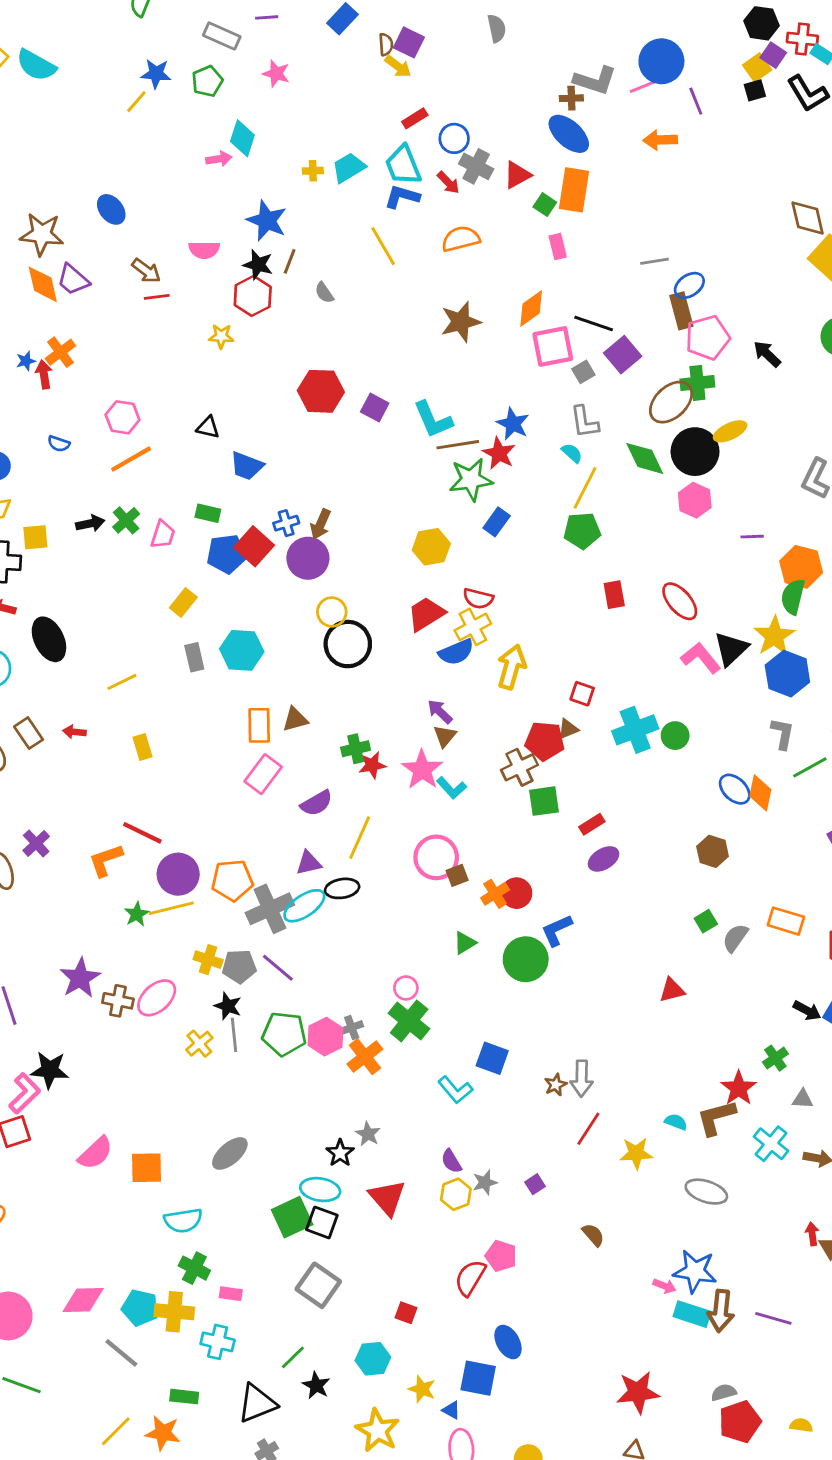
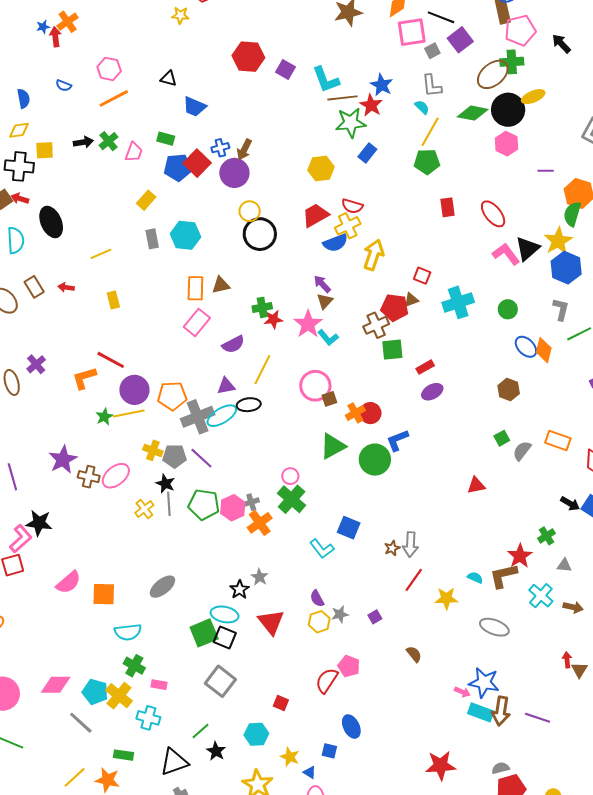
green diamond: (645, 458) -> (473, 113), turned -56
green circle: (675, 736) -> (508, 309), moved
green triangle: (465, 943) -> (333, 446), size x1.6
yellow cross: (174, 1312) -> (119, 696), turned 32
blue square: (478, 1378) -> (329, 751), size x0.6

